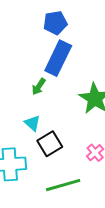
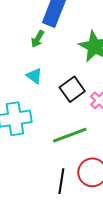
black square: (50, 144) -> (72, 89), moved

